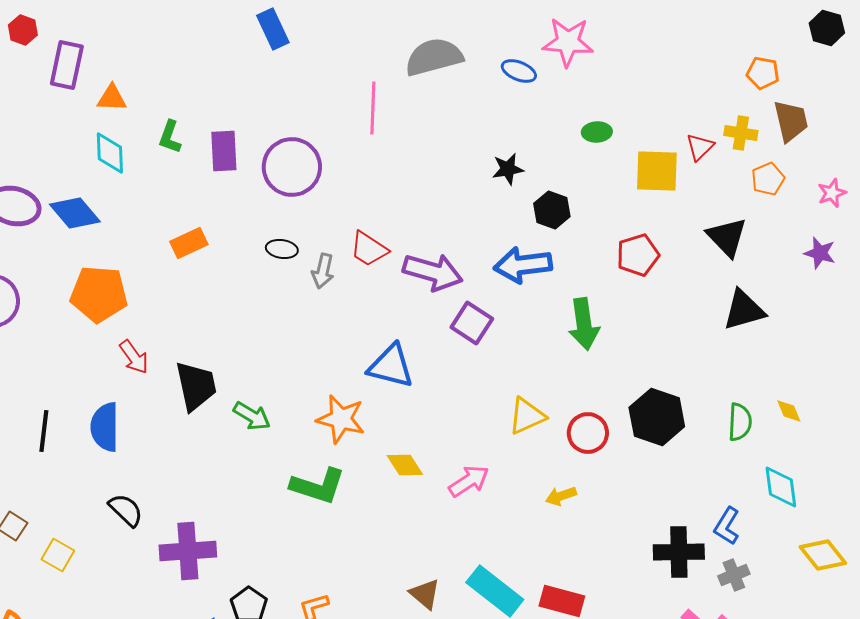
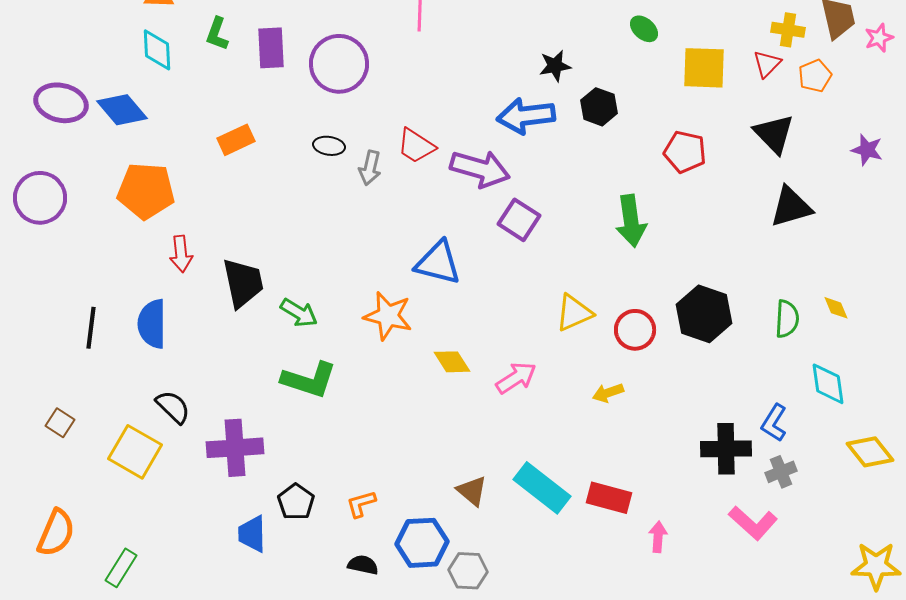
green ellipse: (597, 132) -> (644, 29), turned 44
red triangle: (700, 147) -> (767, 64), moved
pink star: (832, 193) -> (879, 38), moved
red pentagon: (638, 255) -> (685, 152), turned 30
blue arrow: (523, 265) -> (526, 116), moved
red arrow: (134, 357) -> (181, 254), turned 30
green L-shape: (318, 486) -> (309, 380), moved
yellow square: (58, 555) -> (135, 452), moved, size x1.6

